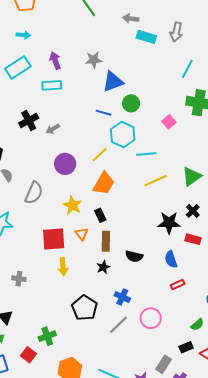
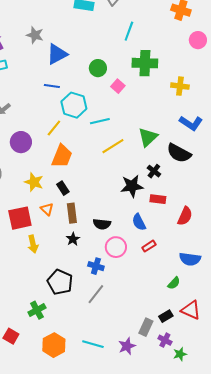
gray star: (94, 60) -> (35, 35), turned 30
green circle: (131, 103) -> (98, 68), moved
pink circle: (151, 318) -> (116, 247), moved
green cross: (47, 336) -> (37, 310), moved
black rectangle: (186, 347) -> (166, 316), moved

